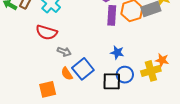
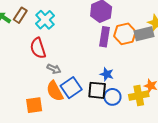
red semicircle: (46, 32) -> (38, 48), turned 50
orange semicircle: (67, 74) -> (55, 91), size x1.5
black square: (112, 81) -> (97, 90), moved

